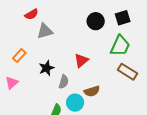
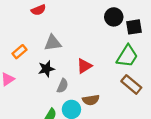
black circle: (96, 21) -> (114, 17), moved
gray triangle: (45, 31) -> (53, 43), moved

